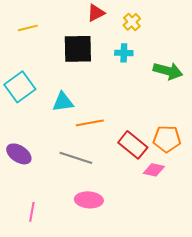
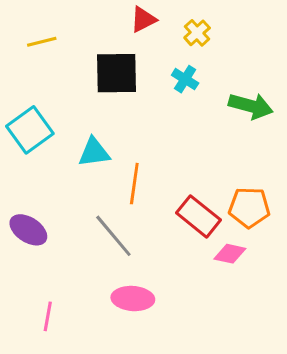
cyan cross: (124, 53) -> (185, 79), turned 30
orange line: (90, 123) -> (134, 184), turned -72
gray line: (76, 158) -> (113, 236), turned 32

